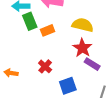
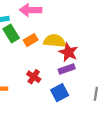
yellow semicircle: (83, 25) -> (54, 41), moved
purple rectangle: (92, 64) -> (67, 69), moved, turned -42

